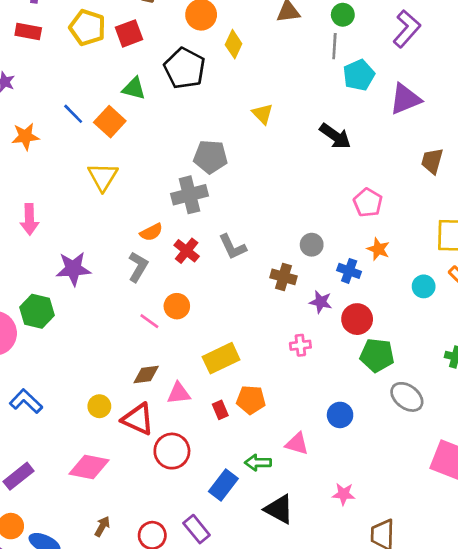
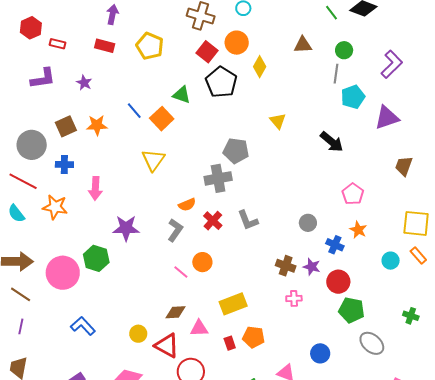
red square: (129, 33) -> (207, 52), moved, turned -35
brown cross: (283, 277) -> (286, 266), moved

